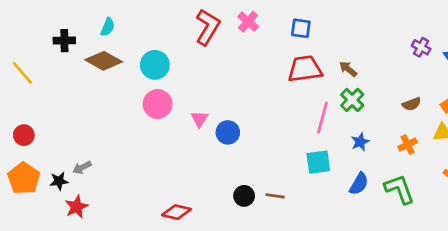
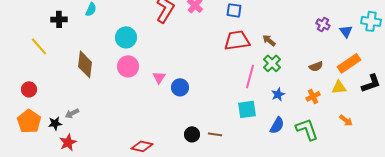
brown diamond: (104, 61) -> (85, 64), moved, turned 68
yellow line: (22, 73) -> (39, 46), moved

